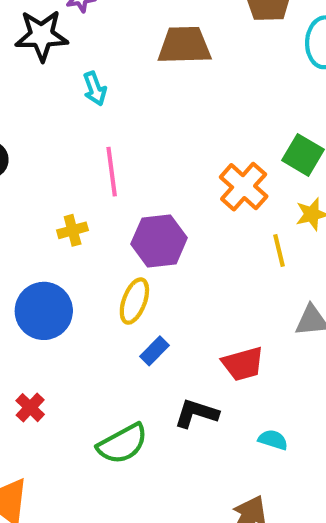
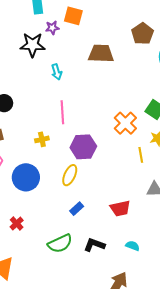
blue rectangle: (155, 351) -> (77, 209), moved
black L-shape: (196, 413) -> (94, 245), moved

